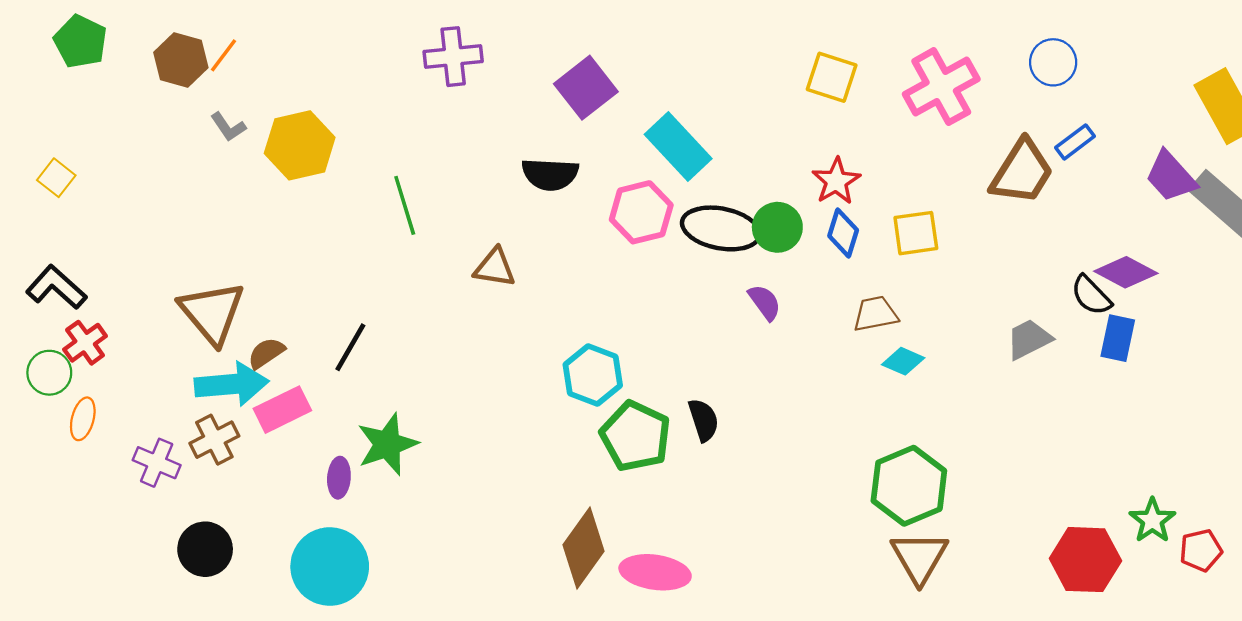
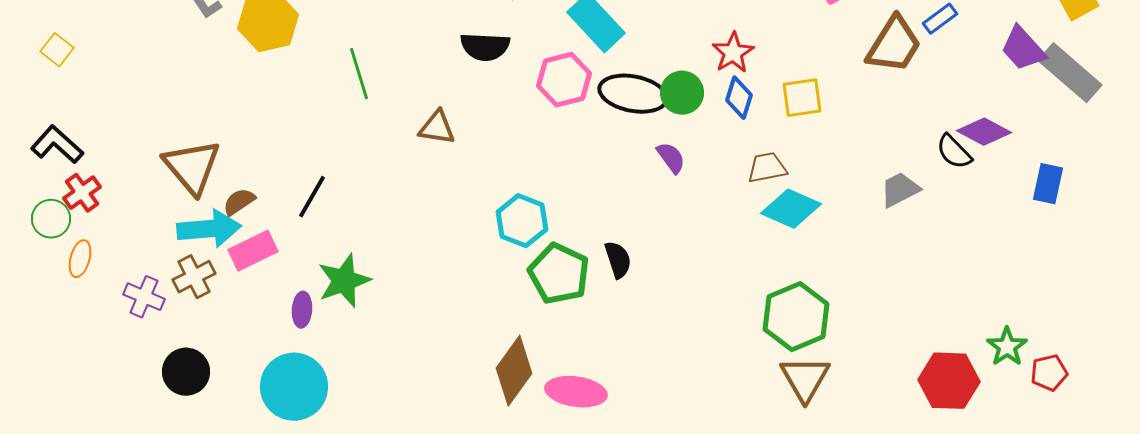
blue rectangle: (1118, 338) -> (1048, 184), moved
cyan diamond: (903, 361) -> (791, 209), size x1.6

